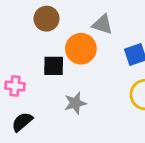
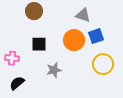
gray triangle: (102, 24) -> (83, 15), moved
orange circle: (81, 49) -> (74, 40), moved

